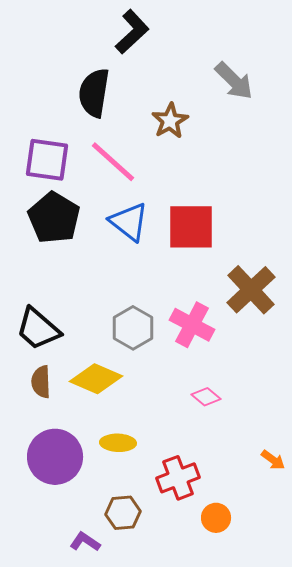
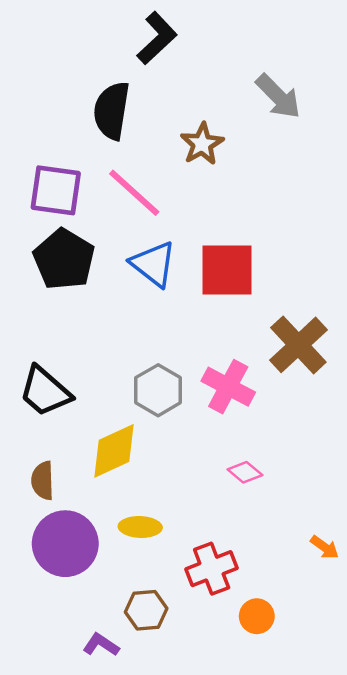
yellow diamond: (96, 379) -> (114, 451), turned -48
brown semicircle: (41, 382) -> (43, 481), moved

